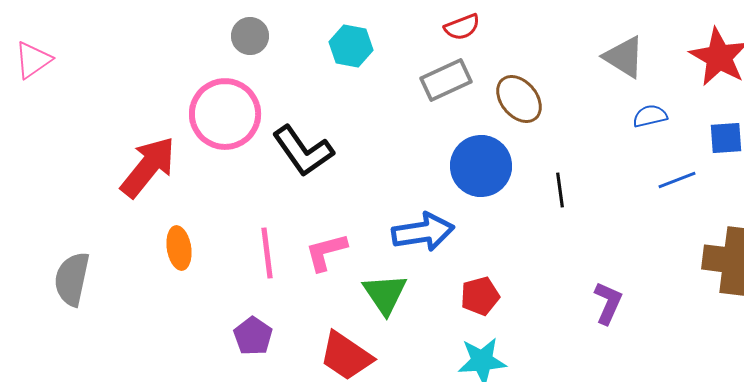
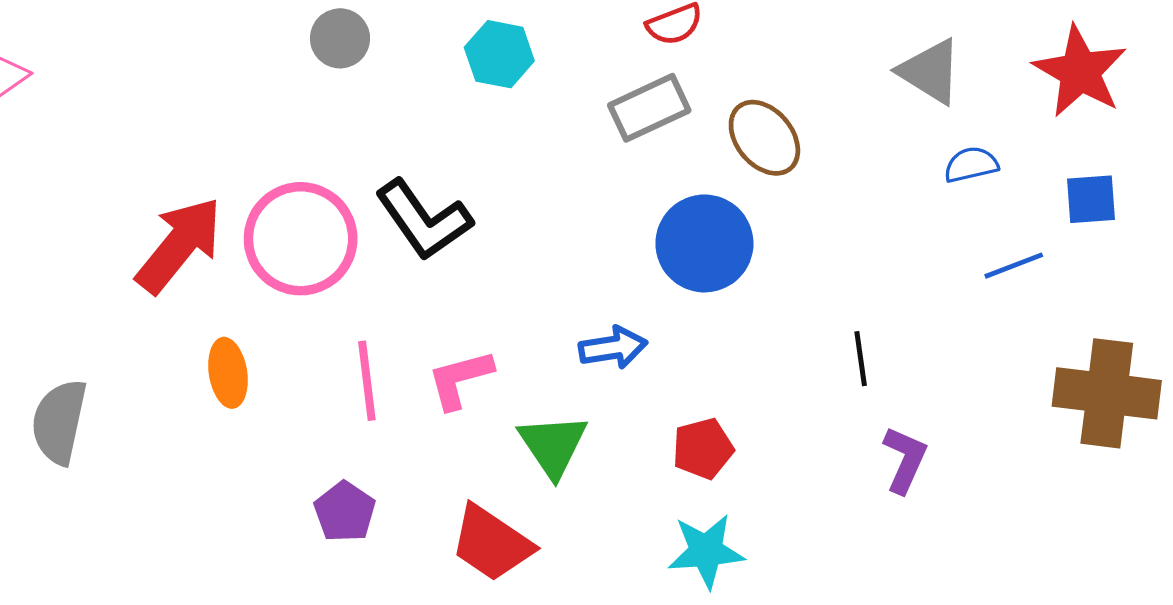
pink circle: (225, 114) -> (301, 239), moved
black line: (560, 190) -> (861, 359), moved
blue arrow: (423, 232) -> (613, 348), size x0.7

